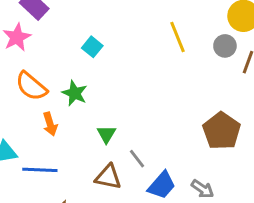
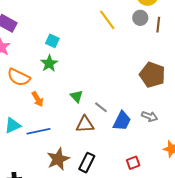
green star: (75, 93) -> (49, 63), moved, turned 30

